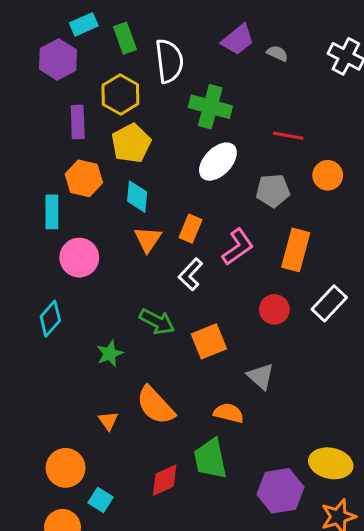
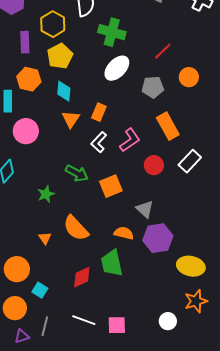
red line: (288, 136) -> (163, 51), turned -54
pink L-shape: (238, 247) -> (130, 140), moved
orange rectangle: (296, 250) -> (168, 126), turned -44
purple hexagon: (280, 491) -> (158, 238), moved

